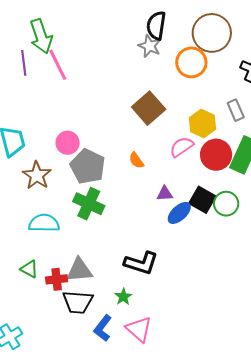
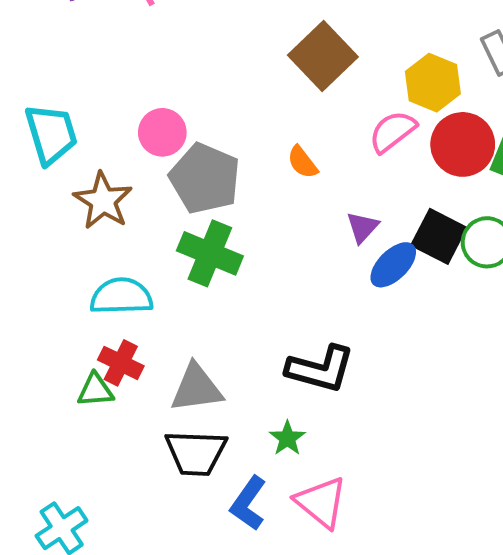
purple triangle: (165, 194) -> (362, 227), turned -42
green triangle: (29, 269) -> (95, 390), turned -30
red cross: (57, 279) -> (121, 363), moved, turned 35

